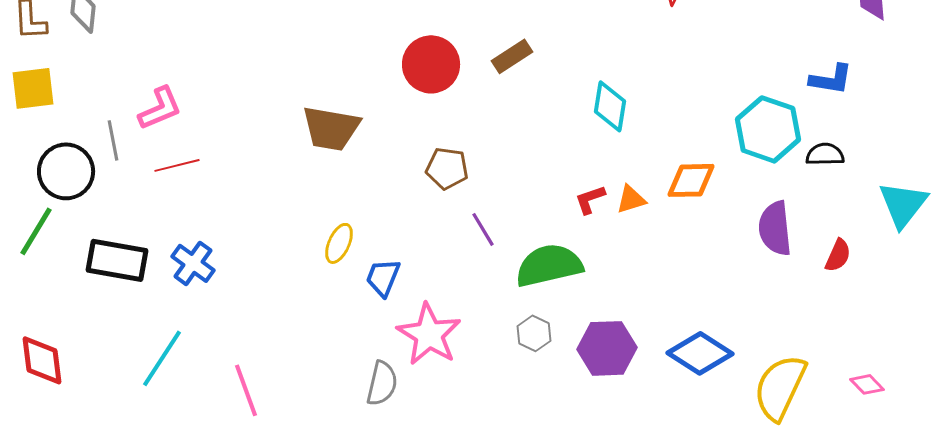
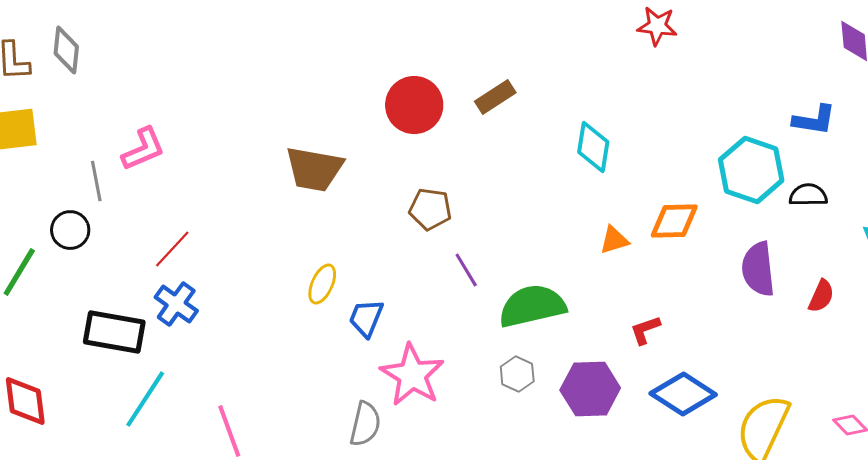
red line: (177, 165) -> (172, 249), moved, turned -33
black circle: (66, 171) -> (70, 230), moved, size x0.7
red L-shape: (590, 199) -> (645, 330), moved
black rectangle: (117, 260) -> (114, 332), moved

